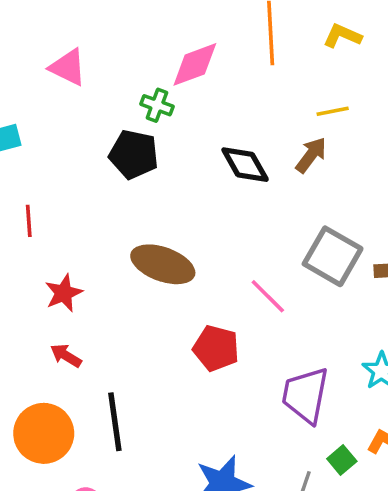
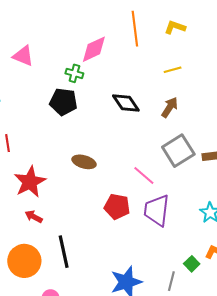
brown arrow: (311, 155) -> (170, 107), moved
gray square: (333, 256) -> (178, 151), turned 32
brown ellipse: (163, 264) -> (84, 162), size x0.7
red star: (64, 293) -> (30, 182), size x1.5
purple trapezoid: (305, 395) -> (157, 210), moved

